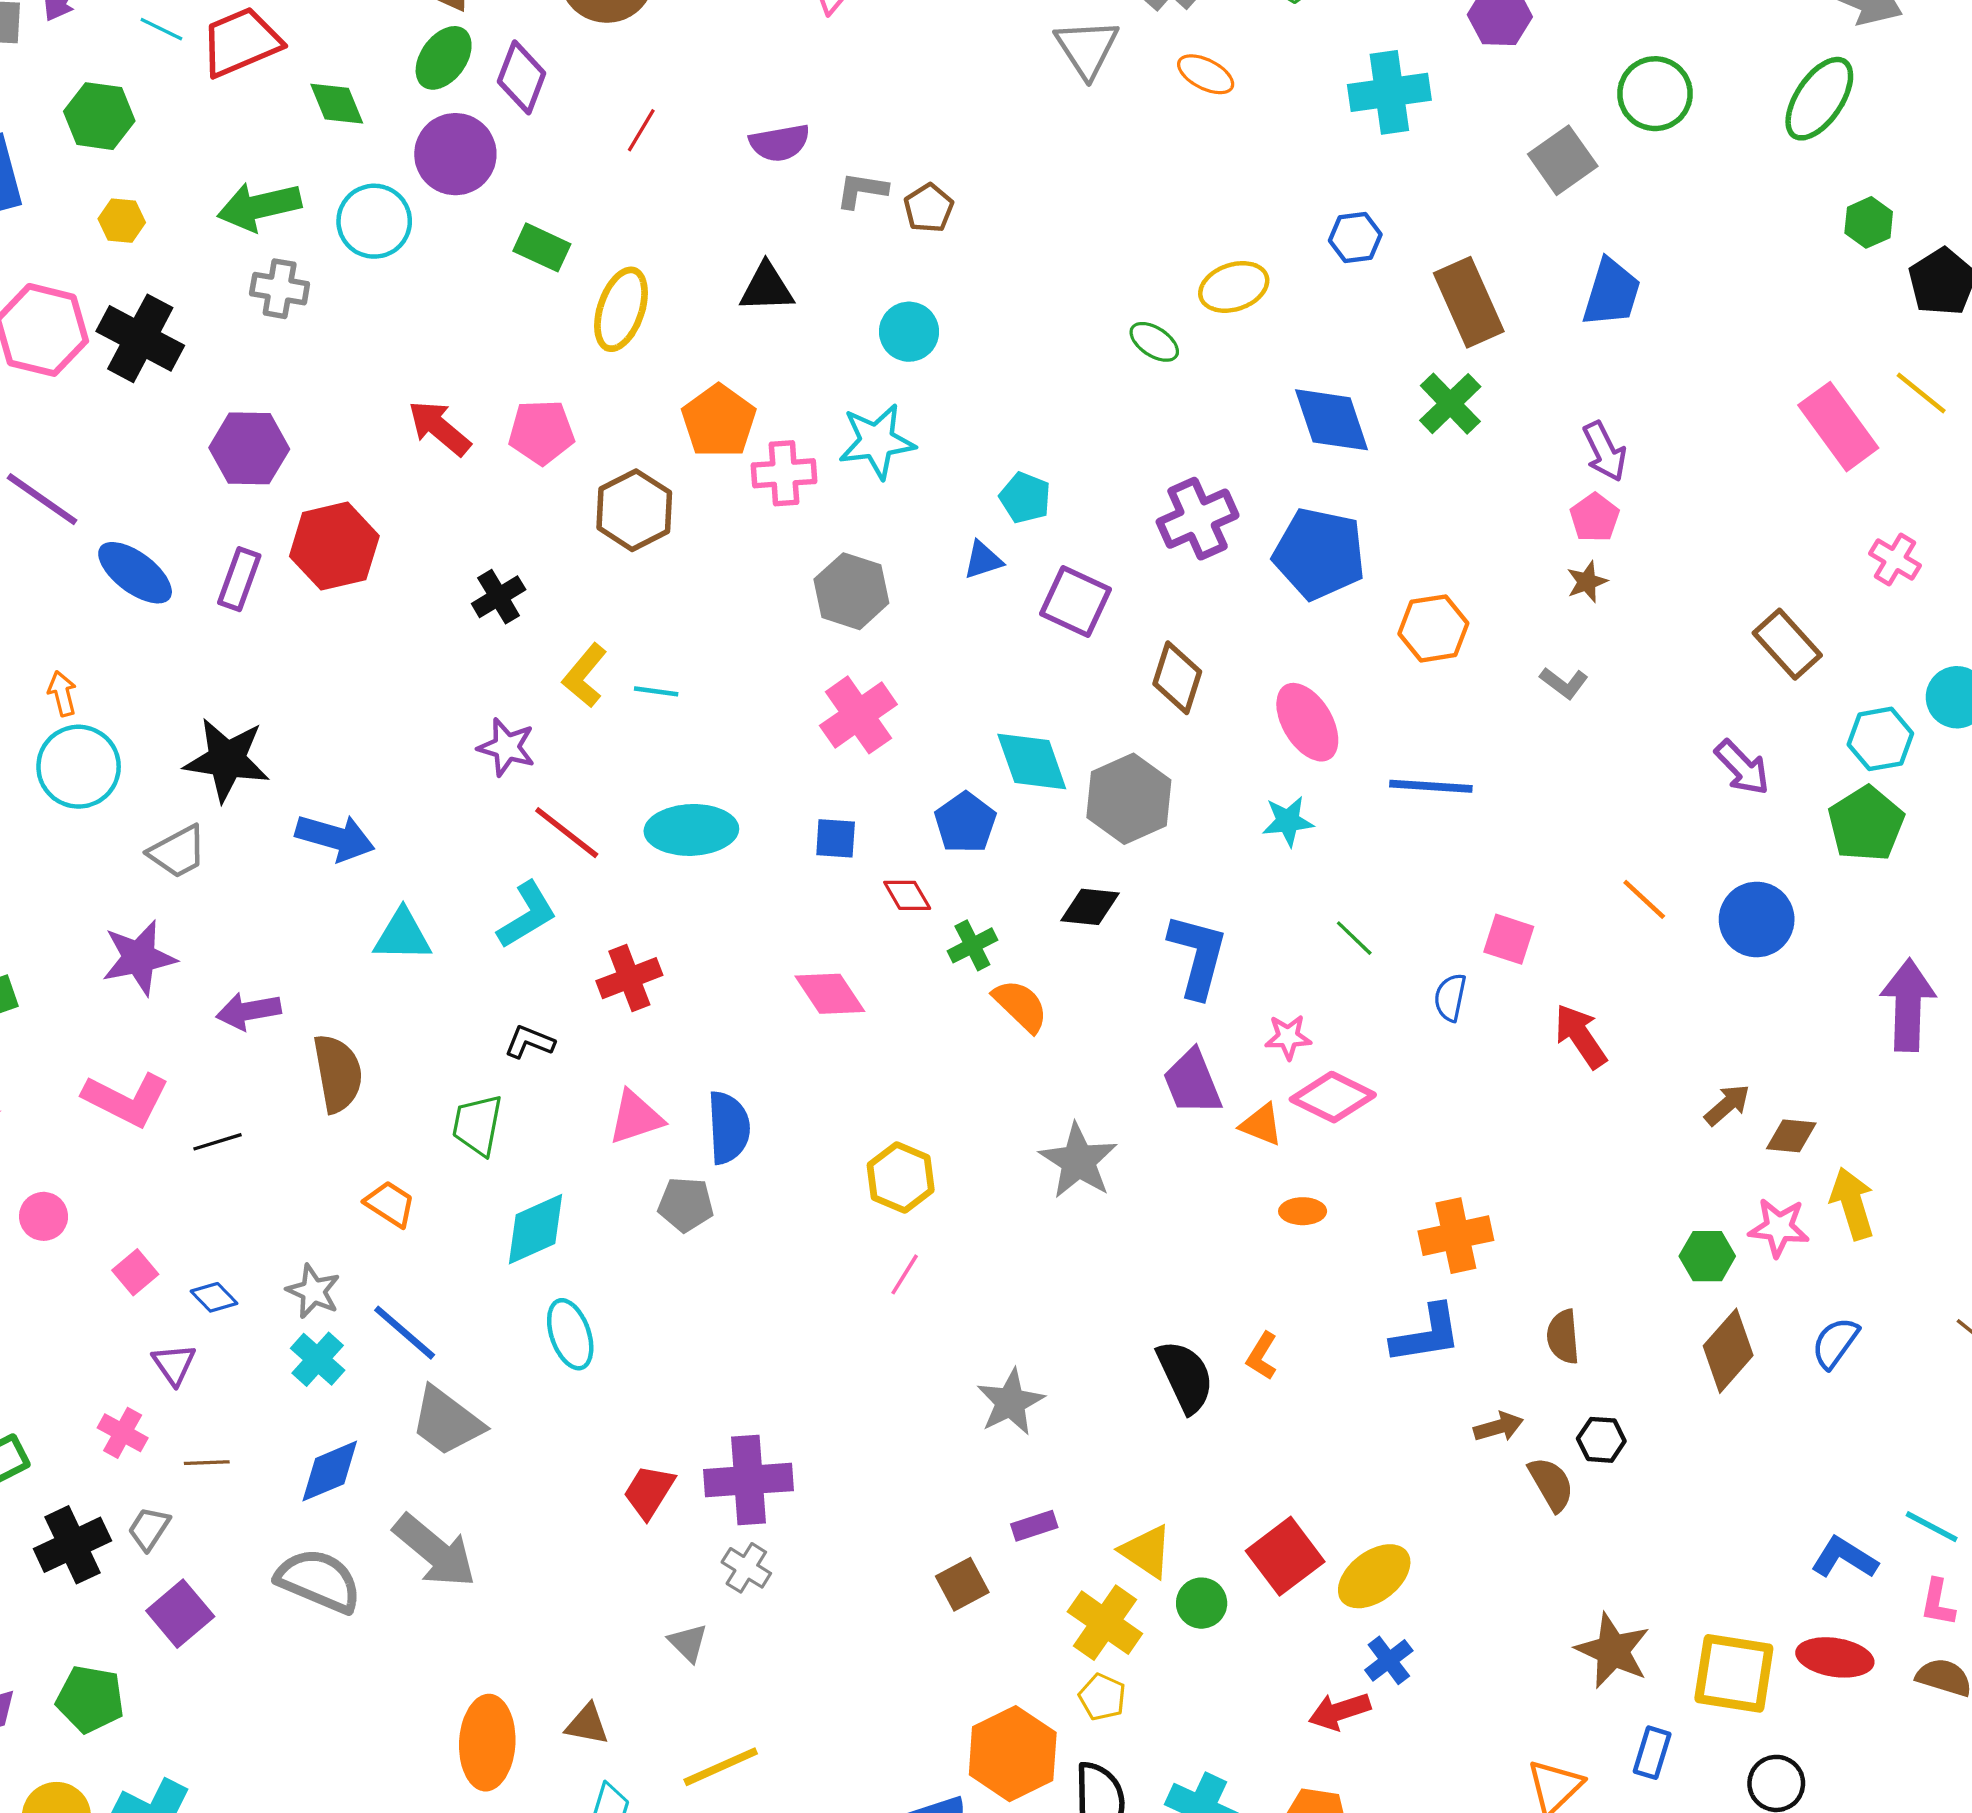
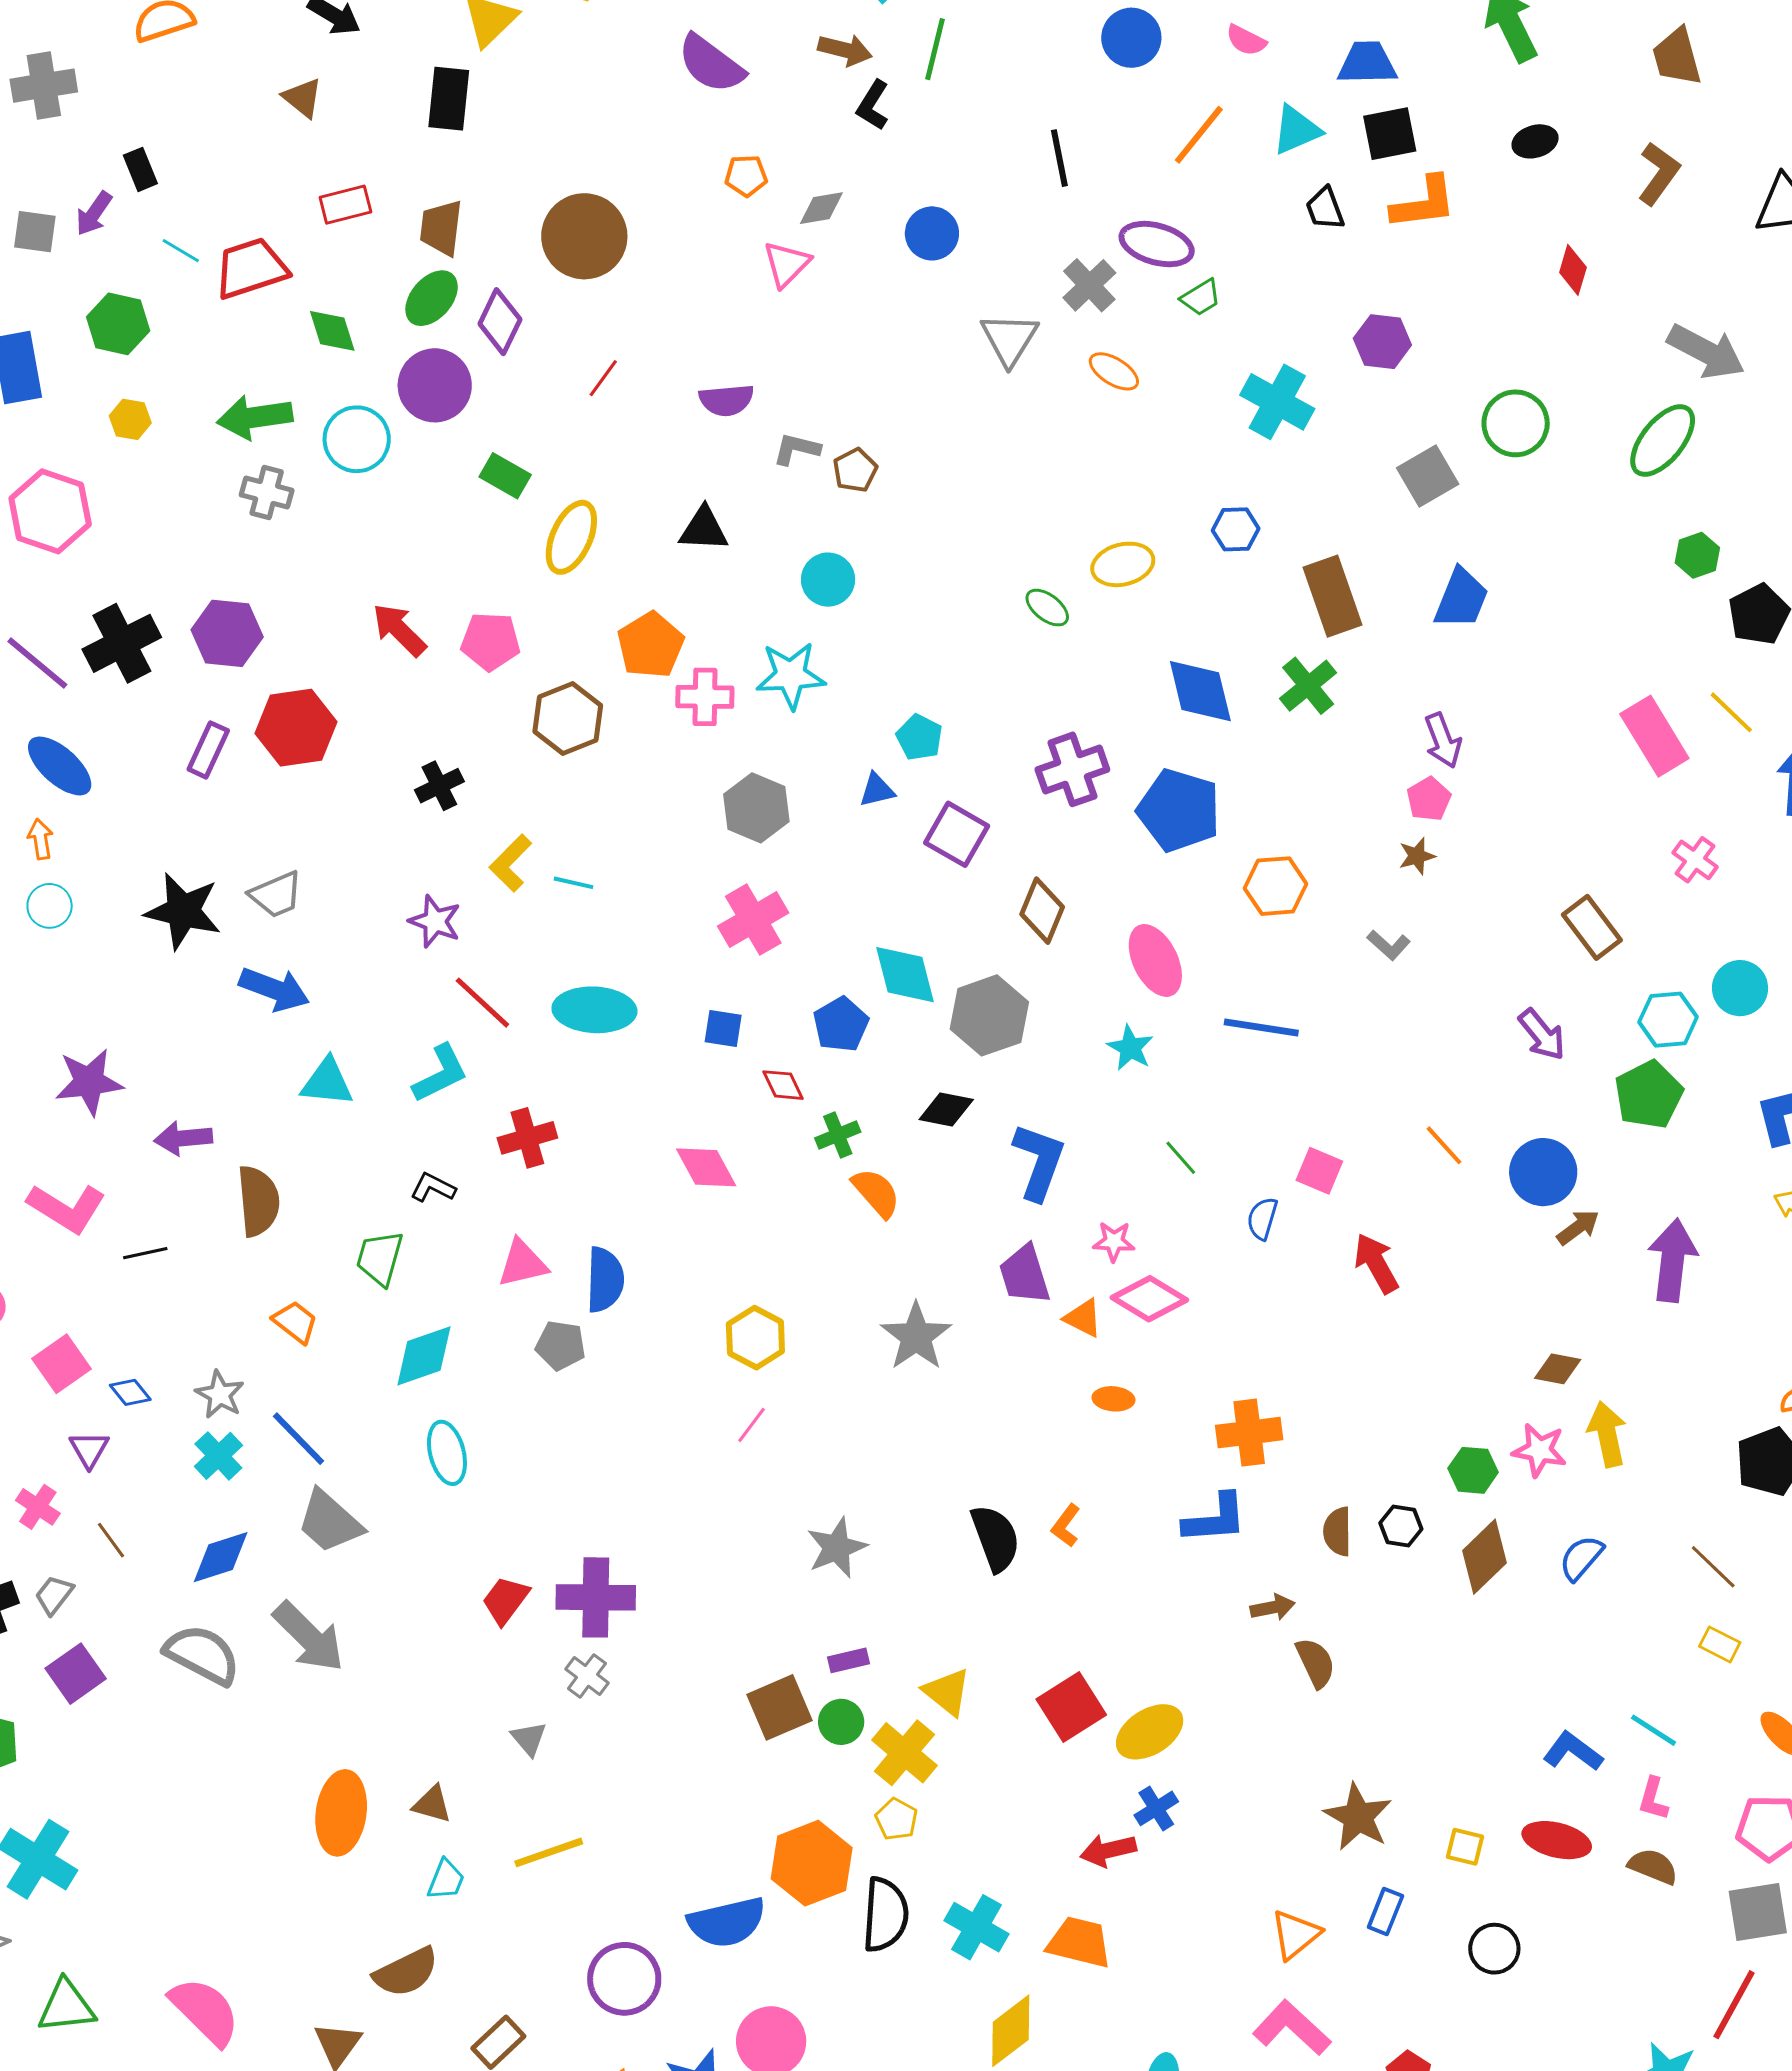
cyan cross: (1389, 92) -> (1277, 402), turned 32
black cross: (140, 338) -> (122, 643), moved, turned 30
blue ellipse: (135, 573) -> (60, 766), moved
cyan circle: (79, 767) -> (50, 906), size x0.6
cyan star: (1288, 821) -> (1130, 1048), turned 30
gray trapezoid: (178, 852) -> (276, 895), moved
brown arrow: (1727, 1105) -> (1578, 1227), moved
pink square: (135, 1272) -> (61, 1364), size x1.4
black hexagon: (1601, 1440) -> (1401, 1526), moved
brown line: (207, 1463) -> (111, 1540), turned 51
brown square: (962, 1584) -> (779, 1707), size x1.4
green circle: (1202, 1603) -> (841, 1722), moved
yellow square: (1734, 1673) -> (1465, 1847), size x0.5

